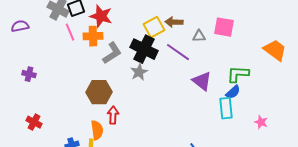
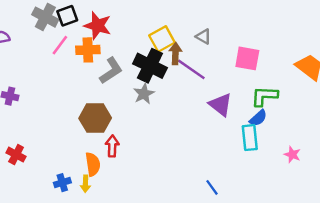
brown arrow: (174, 22) -> (175, 54), moved, turned 90
pink square: (224, 27) -> (247, 58), moved
pink line: (70, 32) -> (60, 45), turned 60
gray triangle: (199, 36) -> (203, 37), moved, turned 32

